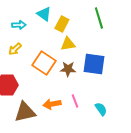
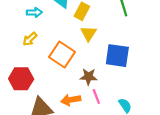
yellow triangle: (68, 44) -> (89, 33), turned -49
brown star: (68, 69) -> (89, 77), moved

